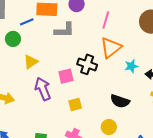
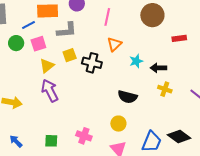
orange triangle: (111, 48) -> (114, 44), size x0.7
yellow triangle: (31, 62) -> (47, 66), moved
pink square: (66, 76) -> (38, 44), moved
yellow square: (75, 104) -> (70, 55), moved

